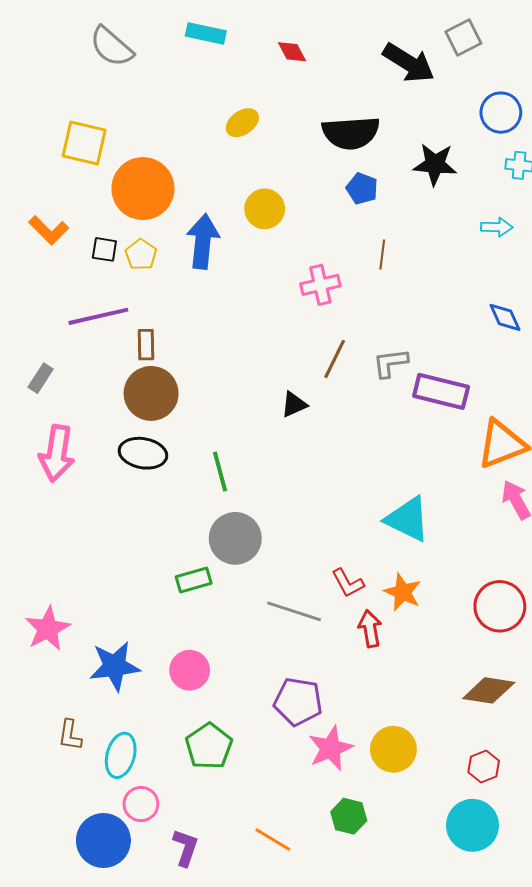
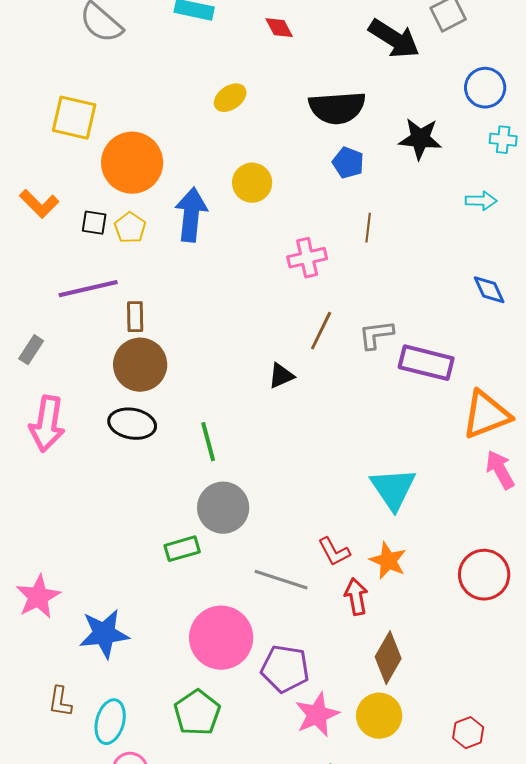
cyan triangle: (408, 519) -> (393, 489), turned 30
pink circle: (190, 670) -> (221, 638), moved, size x1.6
brown diamond: (489, 690) -> (388, 658), moved, turned -69

